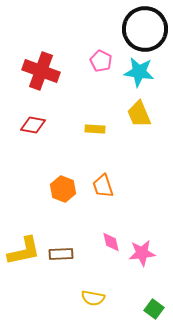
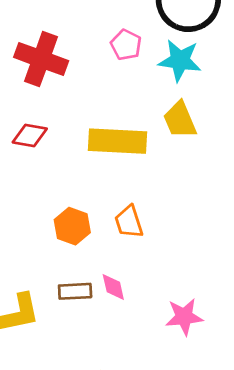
yellow rectangle: (95, 129) -> (118, 141), size x2.0
pink diamond: (111, 242) -> (113, 287), moved
brown rectangle: (61, 254) -> (75, 291), moved

